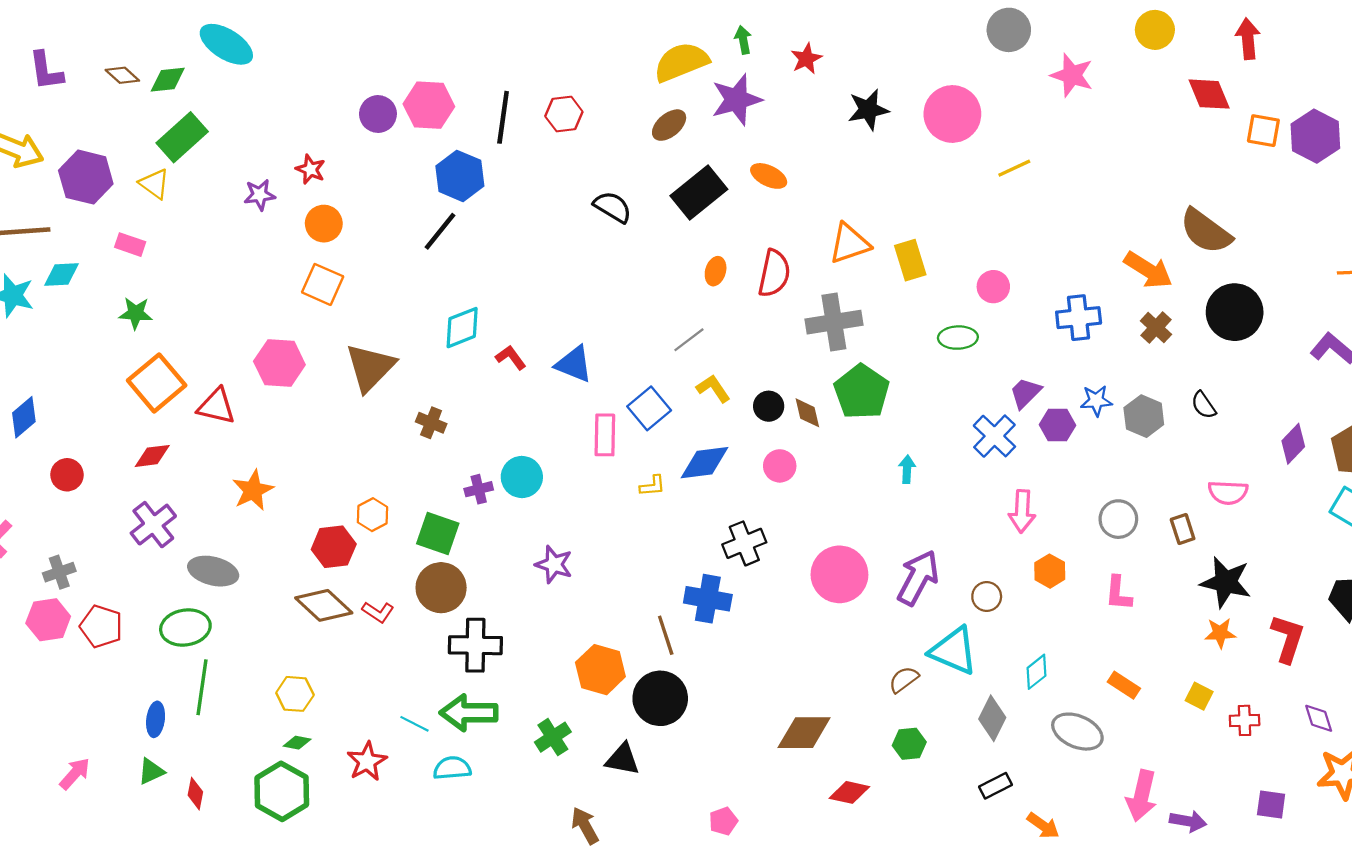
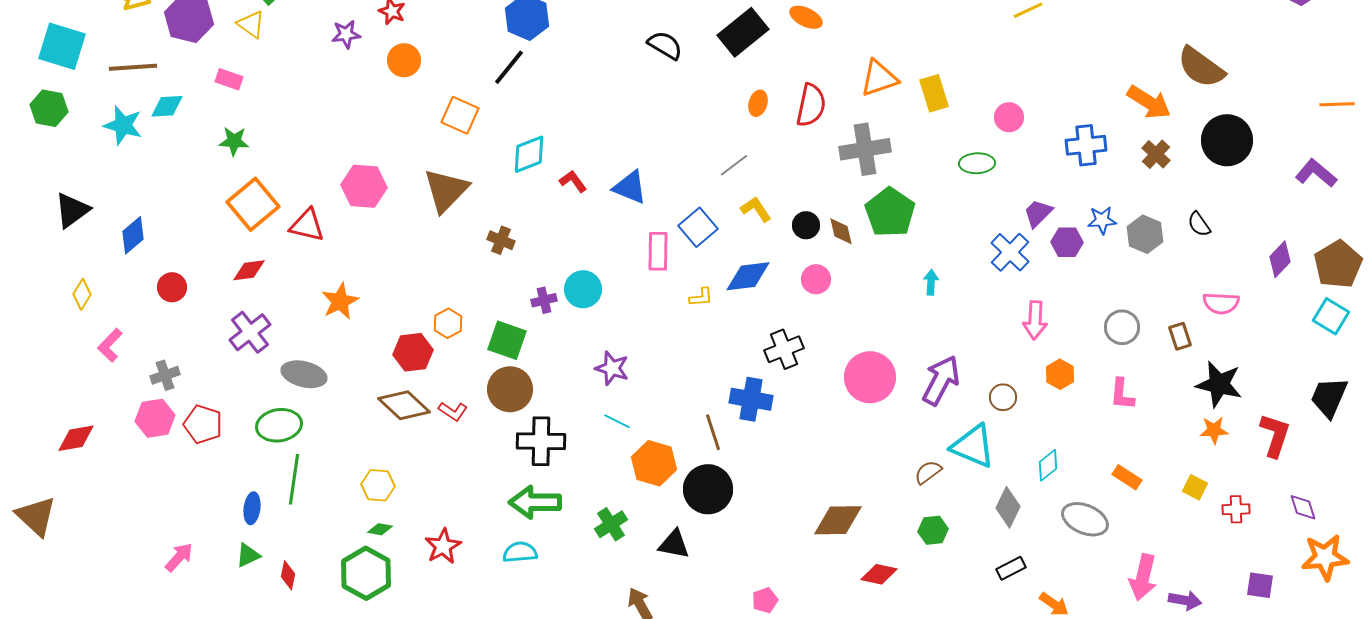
orange square: (323, 284) -> (460, 115), moved
cyan line: (415, 724) -> (617, 421), moved

